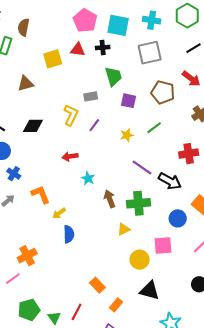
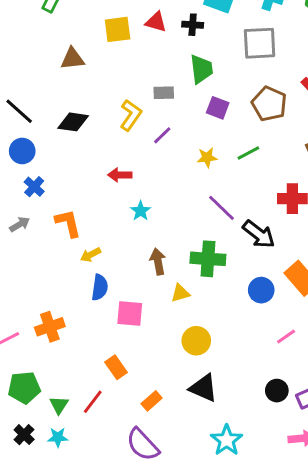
brown arrow: (110, 199) -> (158, 262), moved
pink square: (163, 246) -> (130, 313), moved
orange cross: (27, 256) -> (50, 327), moved
orange rectangle: (97, 285) -> (116, 367), moved

